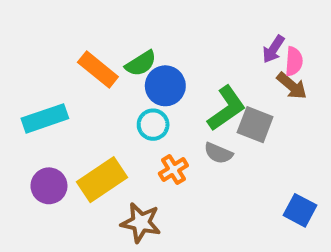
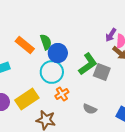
green semicircle: (141, 63) -> (46, 42), turned -77
cyan circle: (153, 125) -> (52, 72), size x1.5
gray semicircle: (218, 153) -> (90, 109), moved

